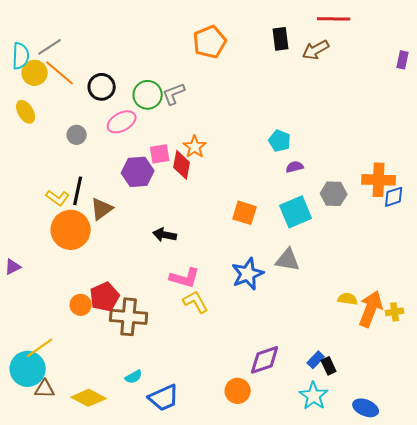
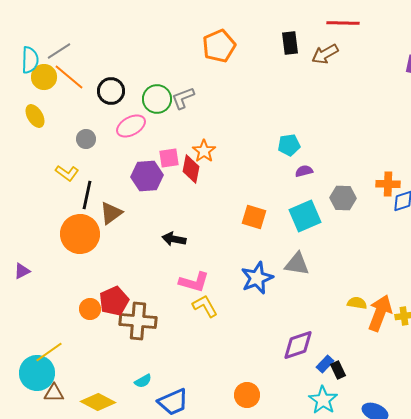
cyan pentagon: (280, 141) -> (289, 145), turned -30
orange cross: (379, 180) -> (388, 184), size x0.7
yellow L-shape: (58, 198) -> (67, 173), moved
purple diamond: (265, 360) -> (298, 345), moved

